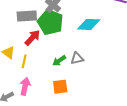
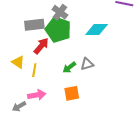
pink arrow: (25, 86) -> (37, 95), turned 72

